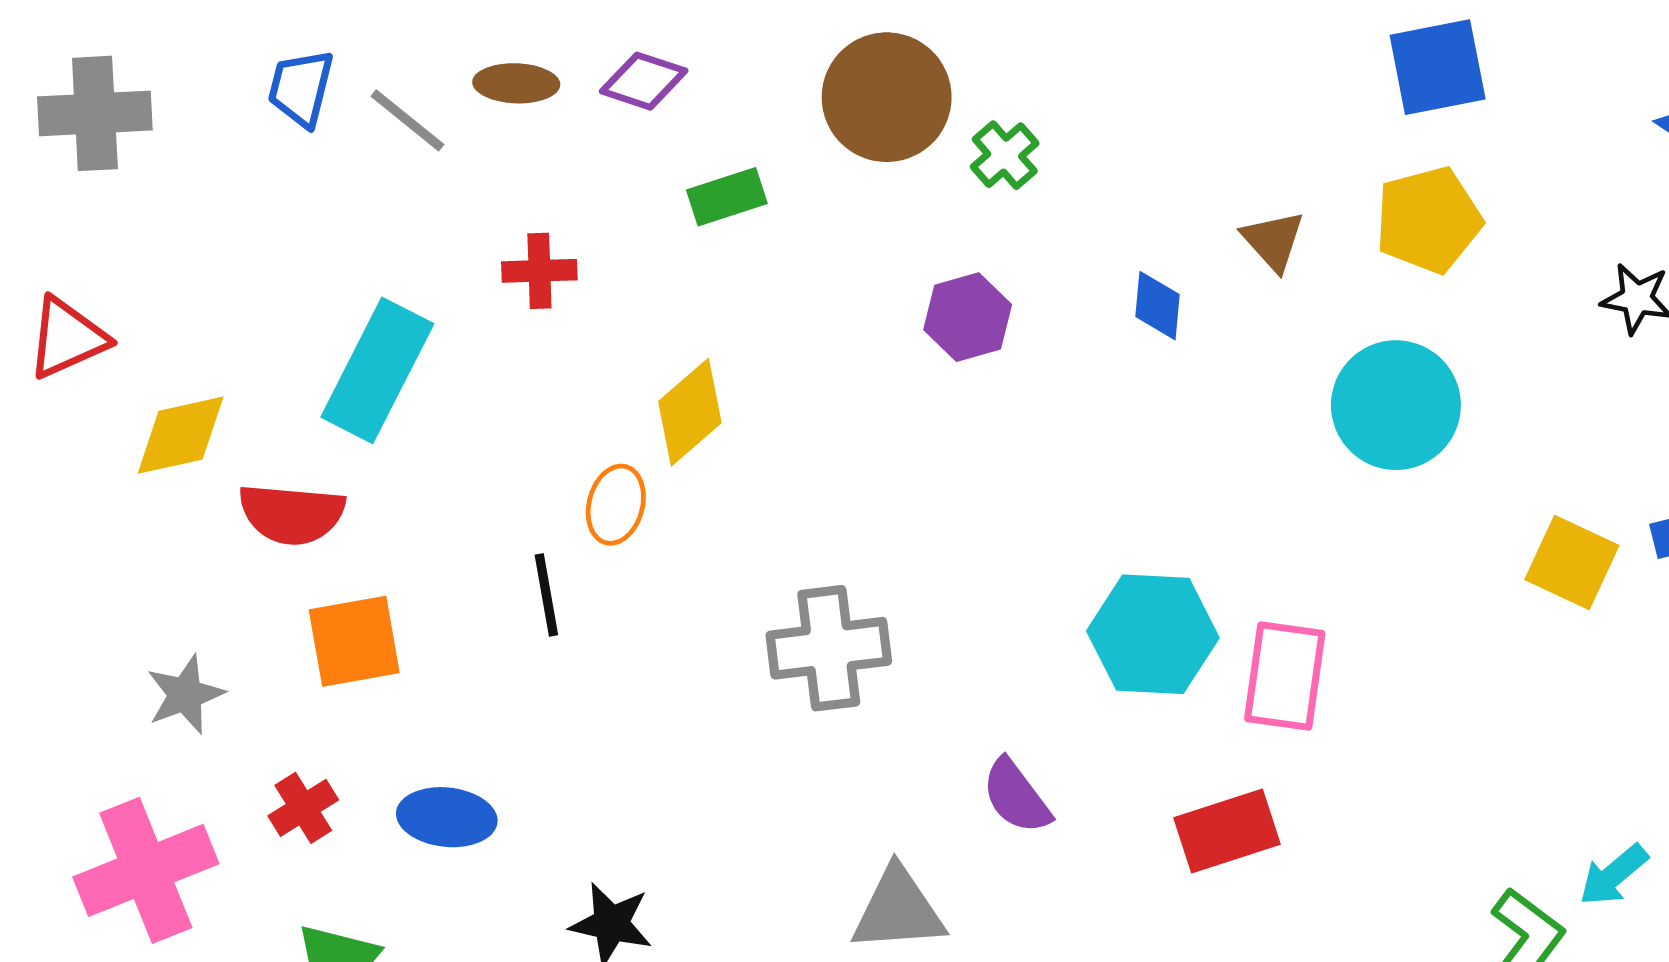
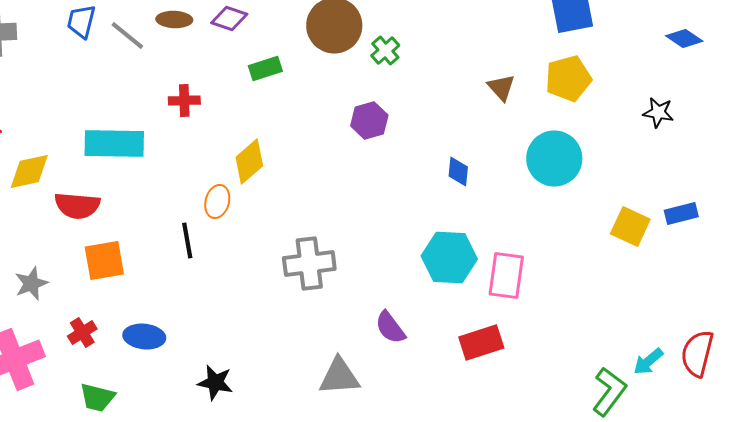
blue diamond: (1157, 306) -> (458, 172), moved
cyan rectangle: (377, 370) -> (114, 144), turned 64

